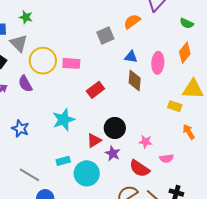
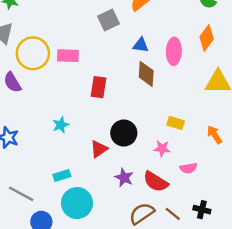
red rectangle: (95, 90) -> (99, 87), turned -42
yellow rectangle: (175, 106) -> (176, 123), moved
cyan star: (64, 120) -> (61, 125), size x0.6
purple star: (113, 153) -> (124, 178), moved
cyan circle: (87, 173) -> (77, 203), moved

